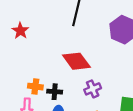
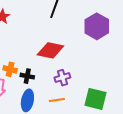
red diamond: (76, 61) -> (50, 50), turned -48

